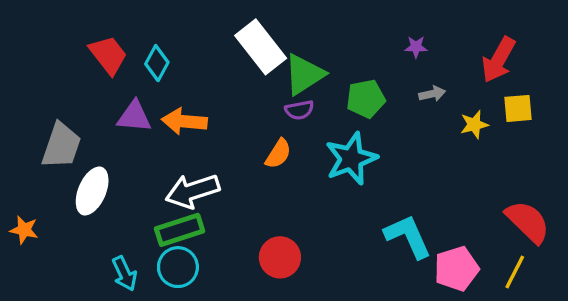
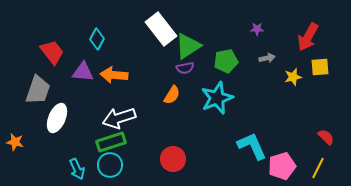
red trapezoid: (108, 55) -> (52, 52), moved
red semicircle: (528, 222) -> (326, 137), size x0.6

